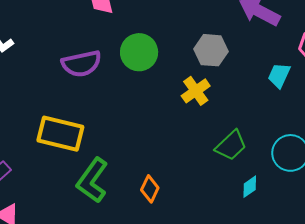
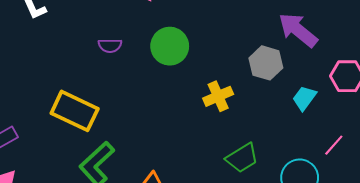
gray hexagon: (211, 50) -> (266, 63), moved
purple semicircle: (81, 64) -> (110, 46), size x0.6

